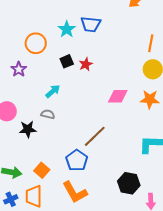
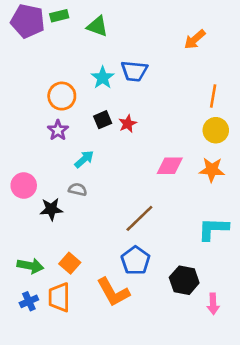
purple star: (19, 69) -> (58, 130), moved
blue pentagon: (77, 160) -> (136, 260), moved

